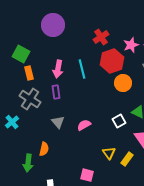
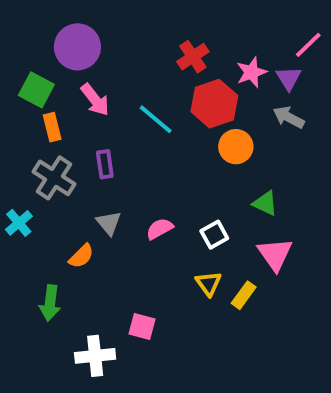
purple circle: (53, 25) -> (77, 47), moved
pink arrow: (58, 69) -> (95, 100), moved, turned -48
cyan line: (82, 69) -> (156, 119), turned -36
white square: (119, 121) -> (214, 235), moved
orange semicircle: (44, 149) -> (81, 256), moved, turned 32
pink square: (87, 175) -> (142, 327), moved

